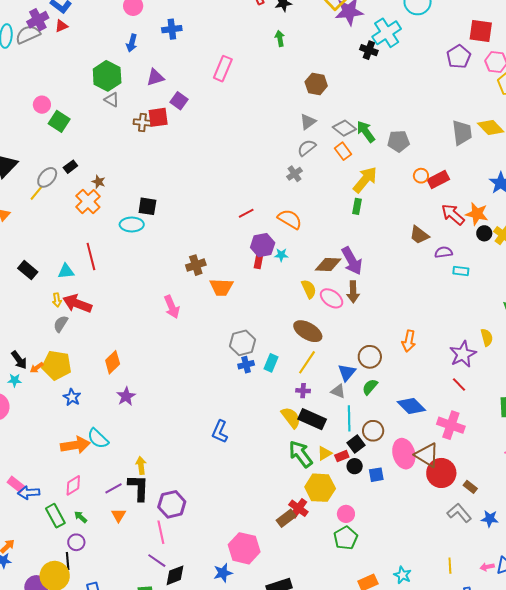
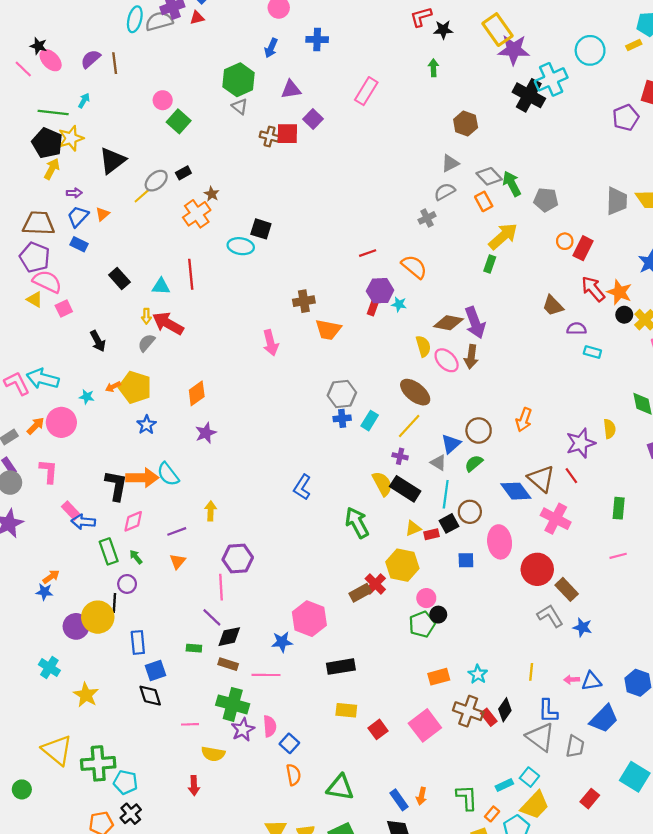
black cross: (369, 50) -> (529, 95), size x1.6
red rectangle: (438, 179) -> (583, 248), turned -45
black arrow: (19, 360) -> (98, 341), moved
green arrow: (301, 454) -> (357, 523), moved
brown triangle: (427, 455) -> (541, 479), moved
black circle: (355, 466) -> (438, 615), moved
brown rectangle: (470, 487) -> (567, 589), size x1.5
black L-shape: (139, 488) -> (116, 486), moved

